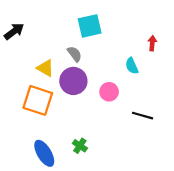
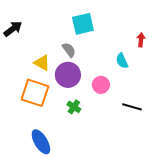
green cross: (80, 146) -> (74, 107), moved

